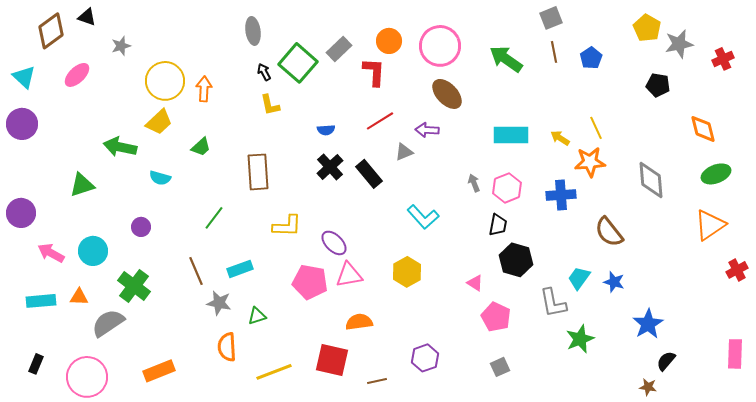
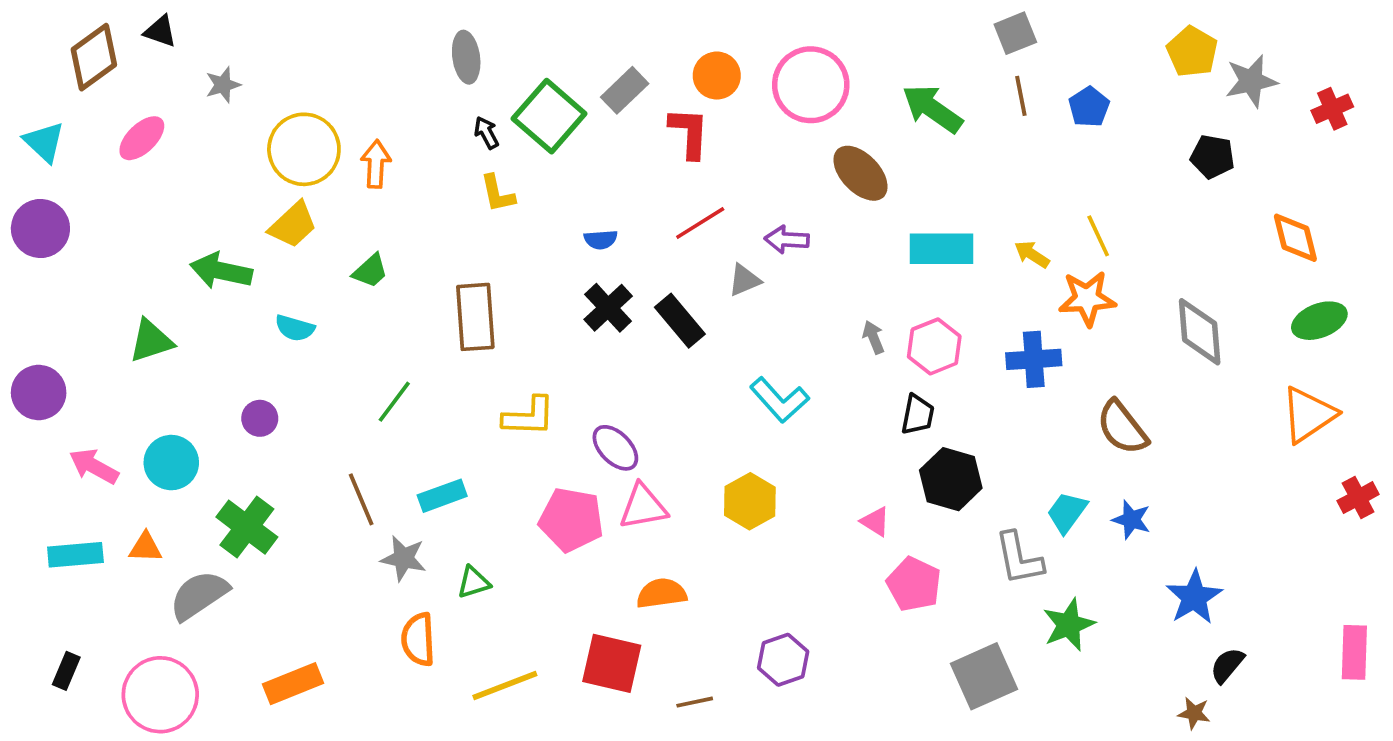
brown ellipse: (447, 94) -> (861, 173), moved
gray square: (500, 367) -> (984, 676), moved, size x1.8

